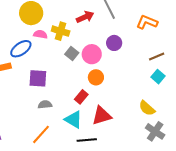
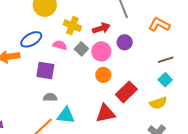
red arrow: (85, 17) -> (101, 28), moved
pink semicircle: (40, 34) -> (60, 45), moved
red rectangle: (81, 97) -> (126, 92), moved, size x1.5
yellow semicircle: (147, 108) -> (158, 103), moved, turned -66
cyan triangle: (73, 120) -> (66, 115), moved, turned -30

